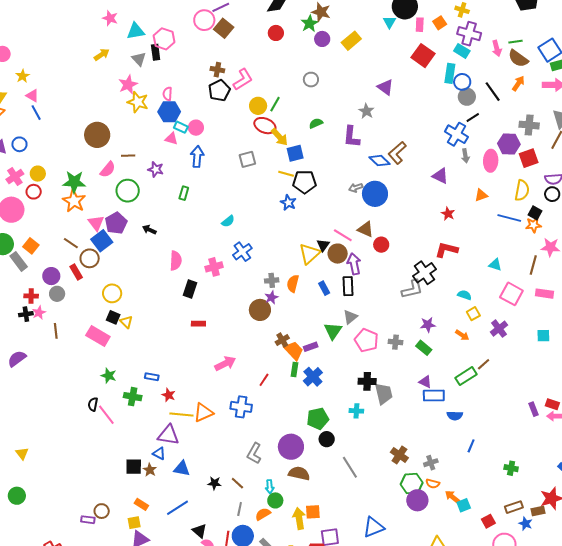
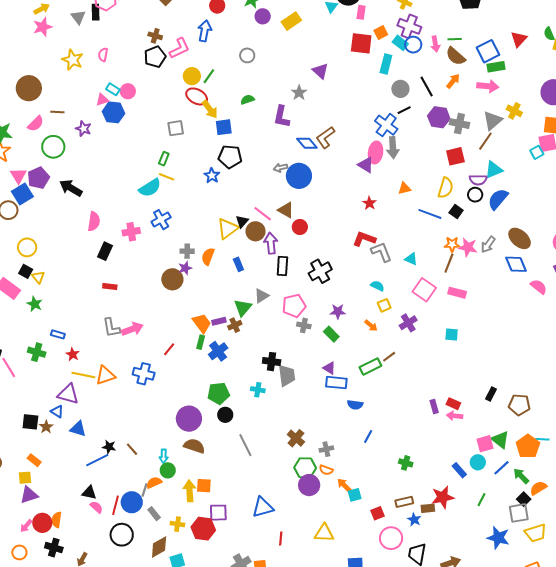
orange square: (440, 23) -> (381, 33), moved
red square: (423, 56) -> (361, 43), turned -35
blue circle: (462, 82) -> (413, 45), moved
pink star: (128, 84) -> (43, 27), moved
blue hexagon: (169, 112) -> (113, 112), moved
pink triangle: (171, 139) -> (102, 100), turned -40
purple hexagon: (509, 144) -> (439, 117), moved
gray arrow: (465, 156) -> (393, 148), size x1.5
blue arrow: (197, 157) -> (205, 31), moved
pink ellipse: (491, 161) -> (376, 152), moved
yellow line: (286, 174) -> (167, 177), moved
green rectangle: (184, 193) -> (164, 159), moved
cyan semicircle: (228, 221) -> (150, 188), size x1.6
orange star: (534, 225) -> (452, 244), moved
black arrow: (149, 230) -> (71, 188), size x1.6
black cross: (424, 273) -> (320, 271), moved
black rectangle: (348, 286) -> (282, 266), moved
gray L-shape: (412, 289) -> (381, 252), moved, turned -105
brown cross: (282, 340) -> (235, 325), moved
pink pentagon: (366, 340) -> (294, 306), moved, turned 30
green star: (109, 376) -> (35, 304), moved
gray L-shape: (254, 453) -> (111, 328), moved, turned -45
blue line: (178, 508) -> (97, 460), moved
gray line: (240, 509) -> (144, 490), moved
black triangle: (200, 531) -> (89, 493), turned -35

